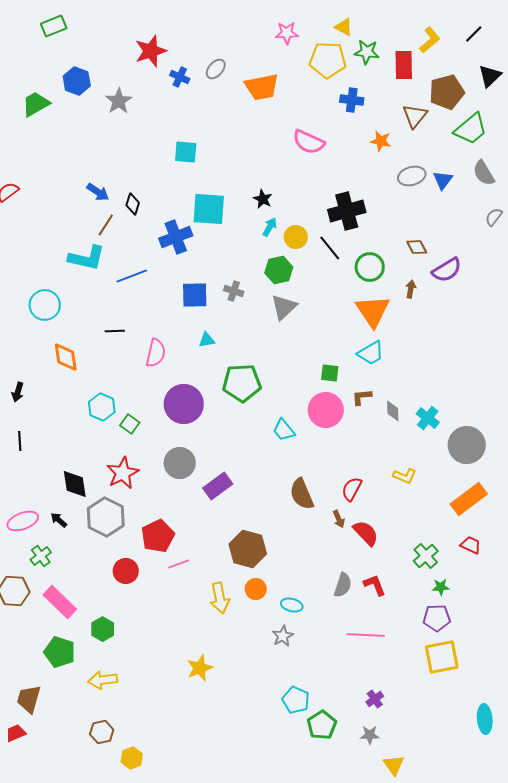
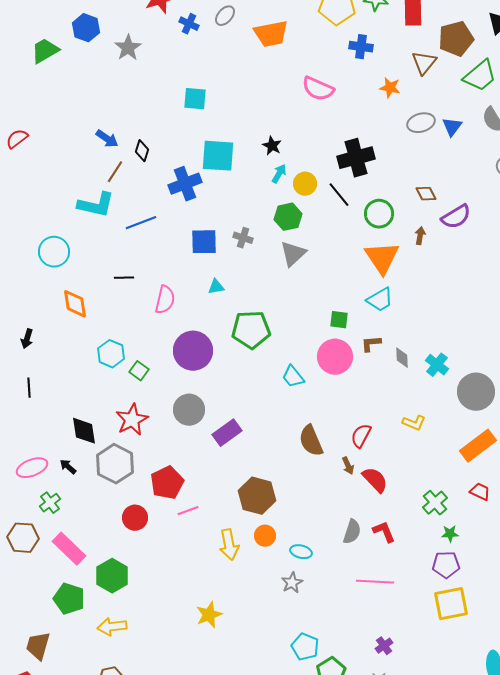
green hexagon: (103, 629) -> (112, 576), size x1.4

